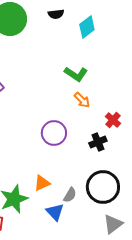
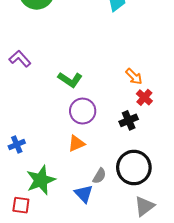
green L-shape: (76, 74) -> (70, 80), moved
orange arrow: (82, 100) -> (134, 77), moved
orange triangle: (42, 183) -> (76, 143), moved

